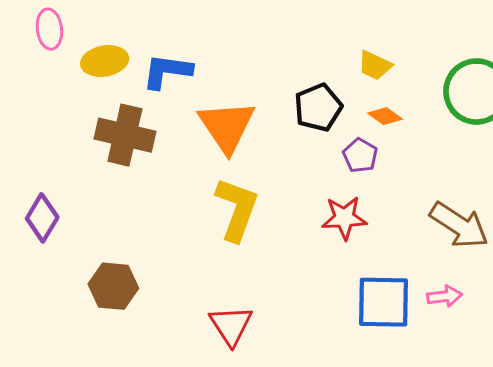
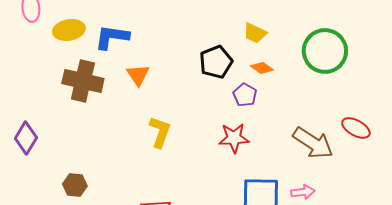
orange triangle: (227, 126) -> (138, 75), moved, size x0.6
yellow L-shape: (237, 209) -> (160, 132), size x0.7
brown hexagon: (113, 286) -> (75, 185), size x0.7

